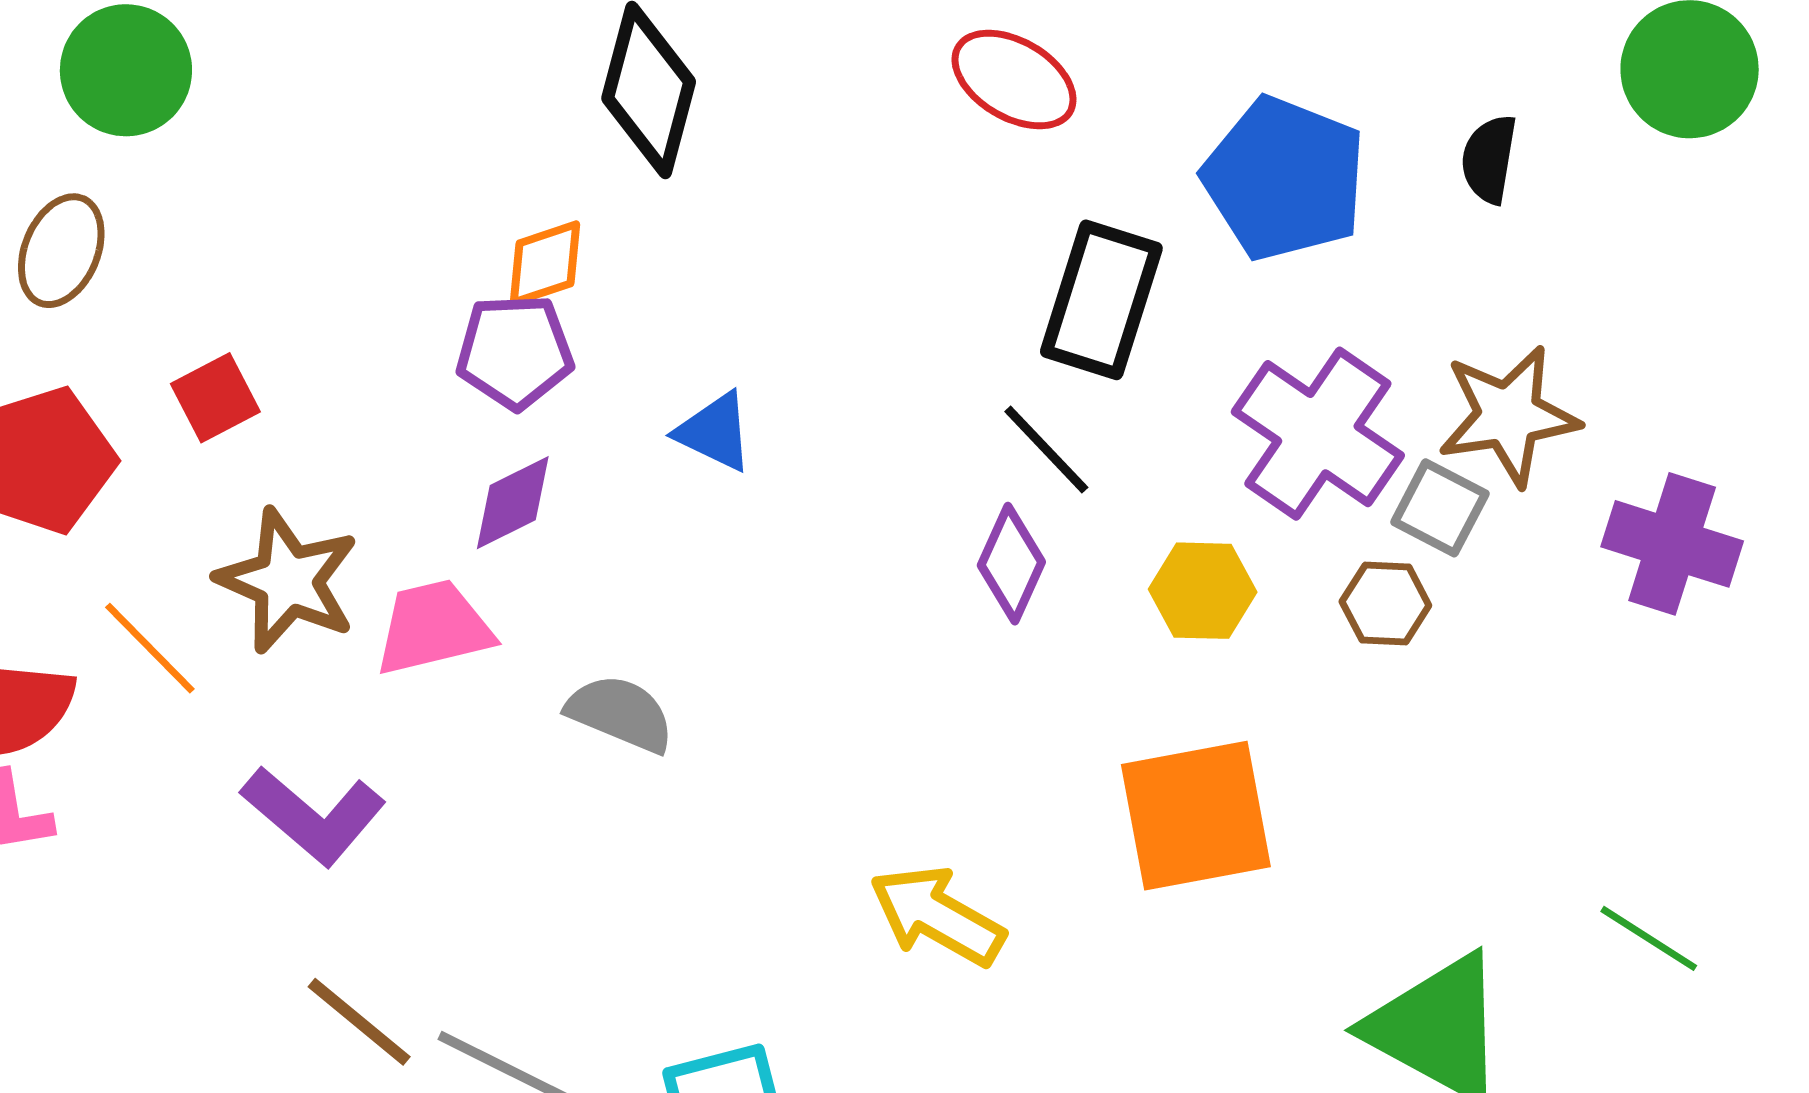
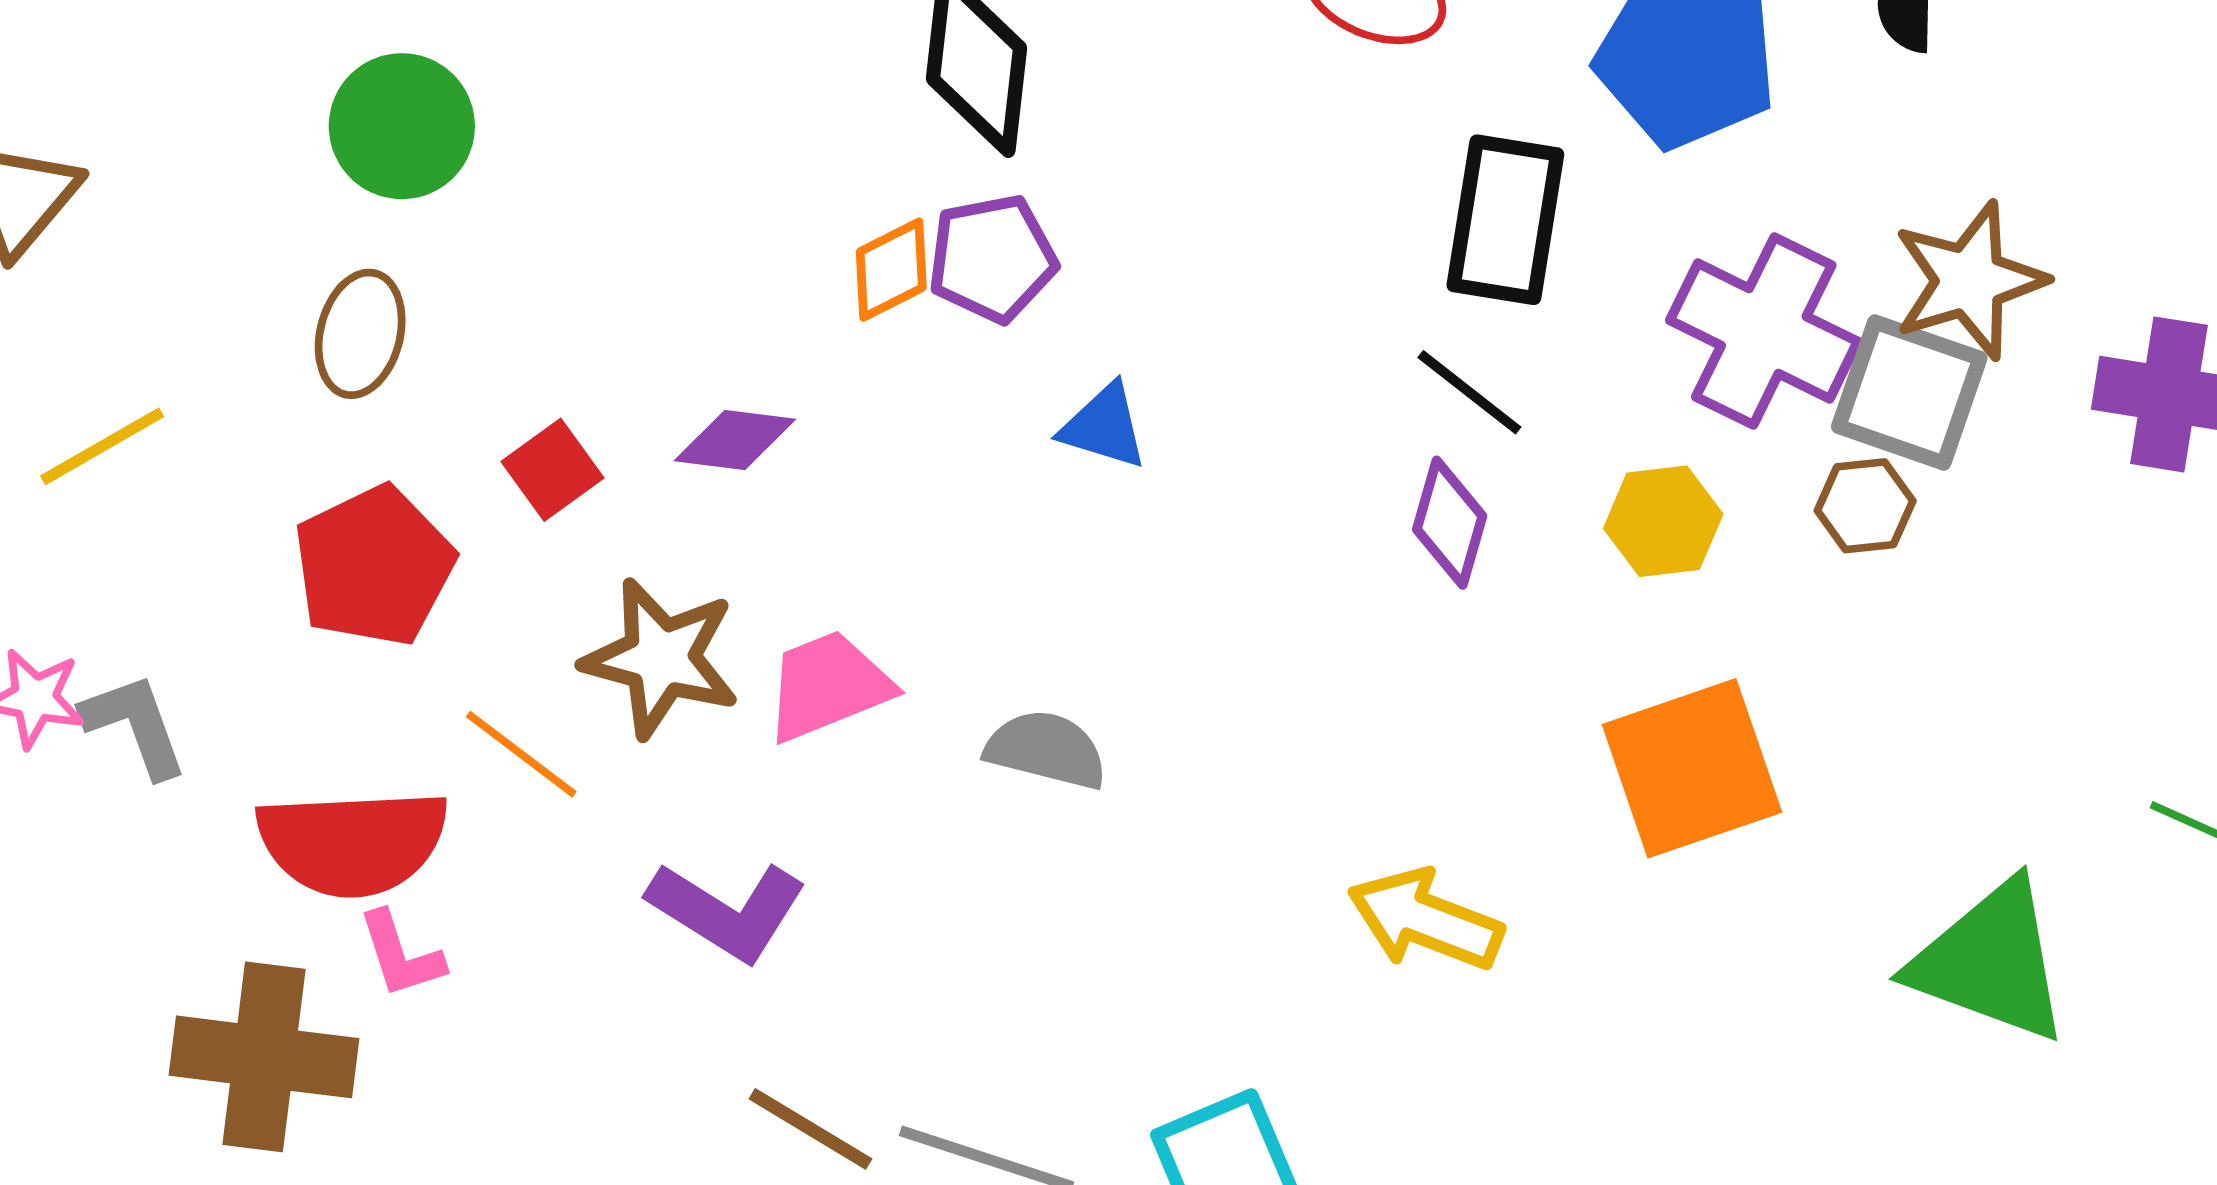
purple pentagon: (515, 352) -> (992, 258), moved
purple diamond: (513, 503) -> (735, 440), moved, turned 42
gray square: (1440, 508) -> (1909, 392), size x1.5

